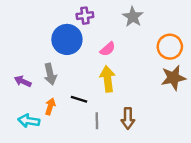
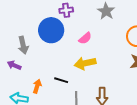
gray arrow: (50, 74) -> (23, 45), moved
yellow arrow: (108, 79) -> (85, 63), turned -95

